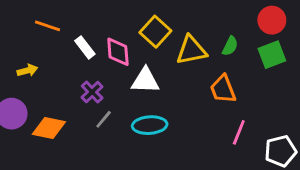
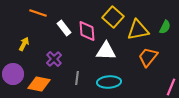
yellow arrow: (27, 70) -> (24, 44), turned -48
orange trapezoid: (223, 89) -> (148, 57), moved, turned 60
purple cross: (92, 92) -> (54, 59), moved
gray line: (104, 119) -> (77, 78), turned -32

